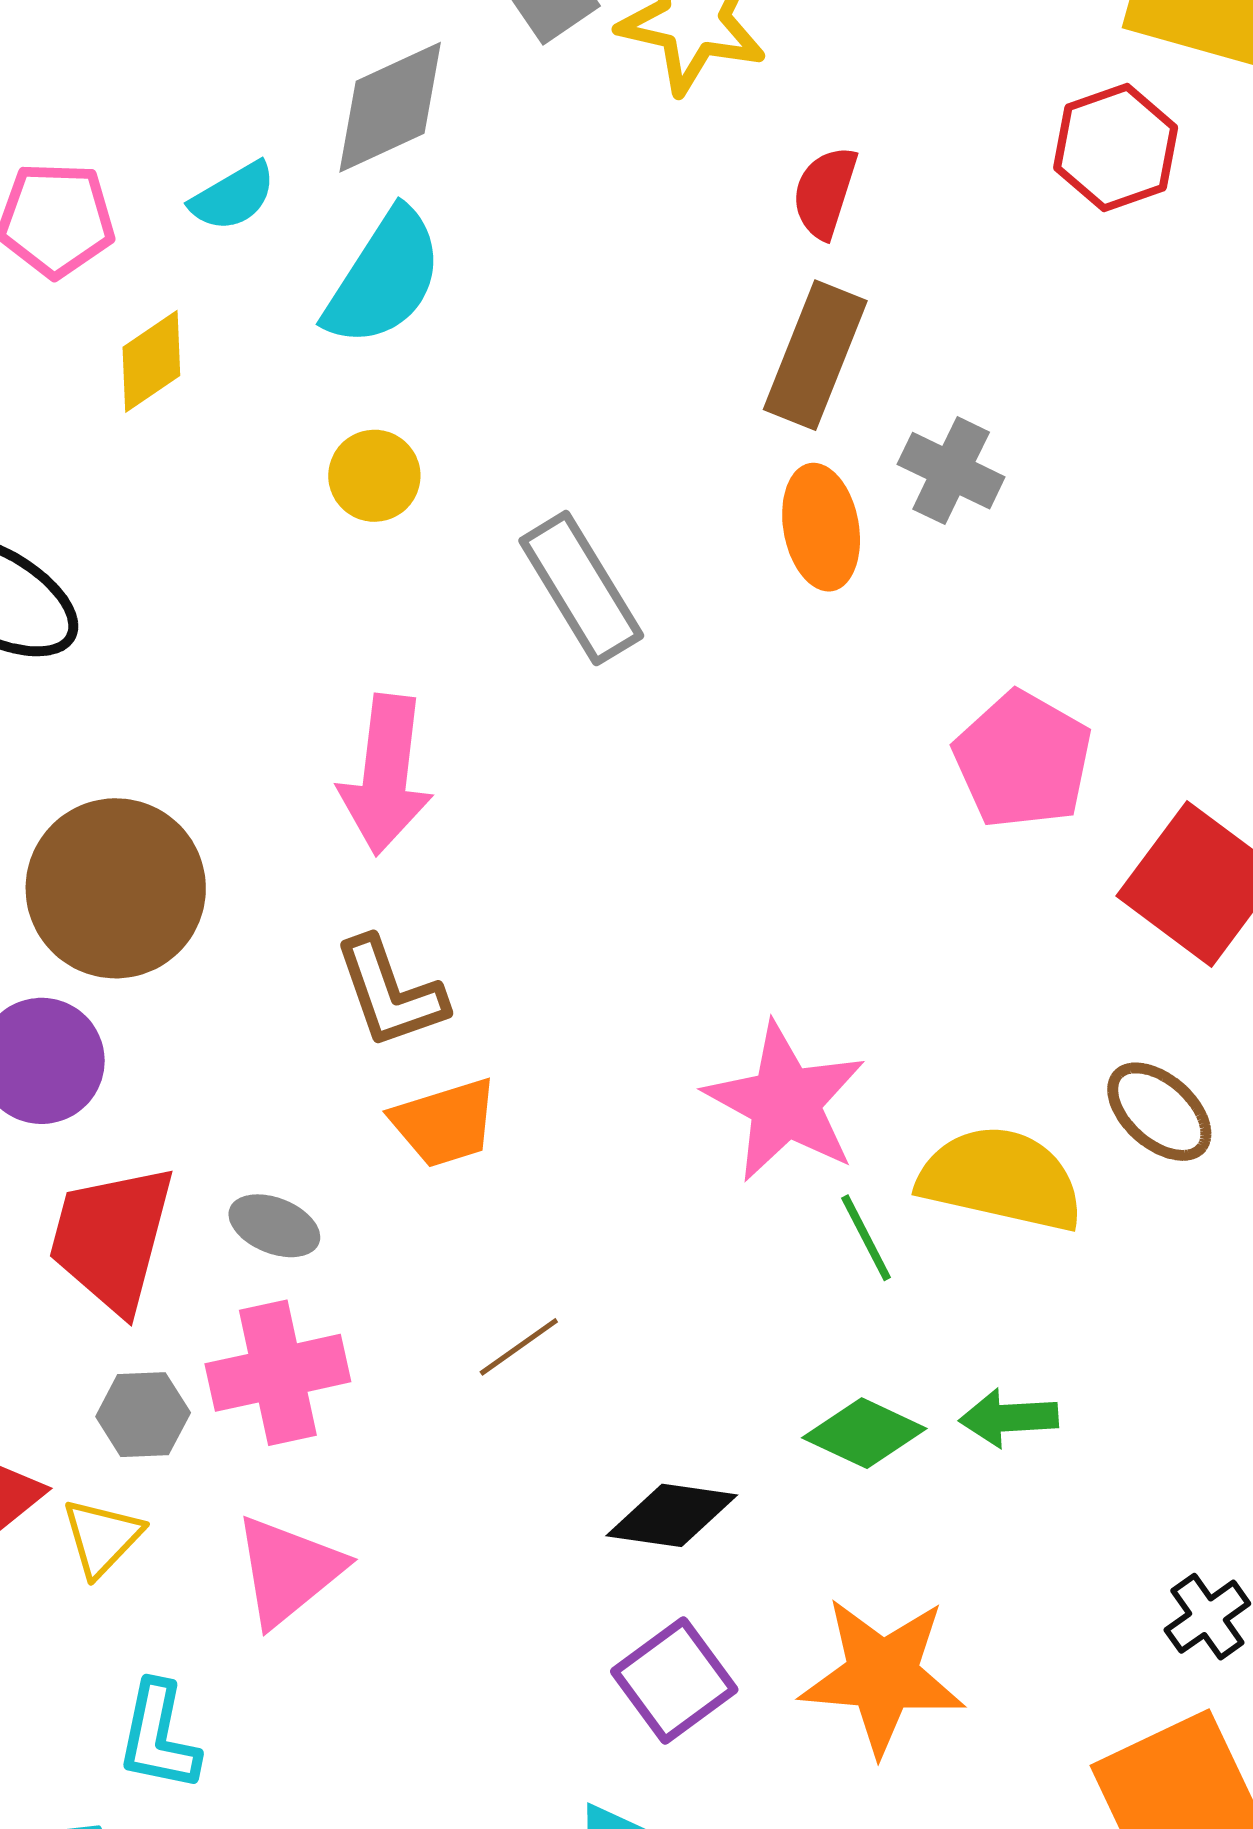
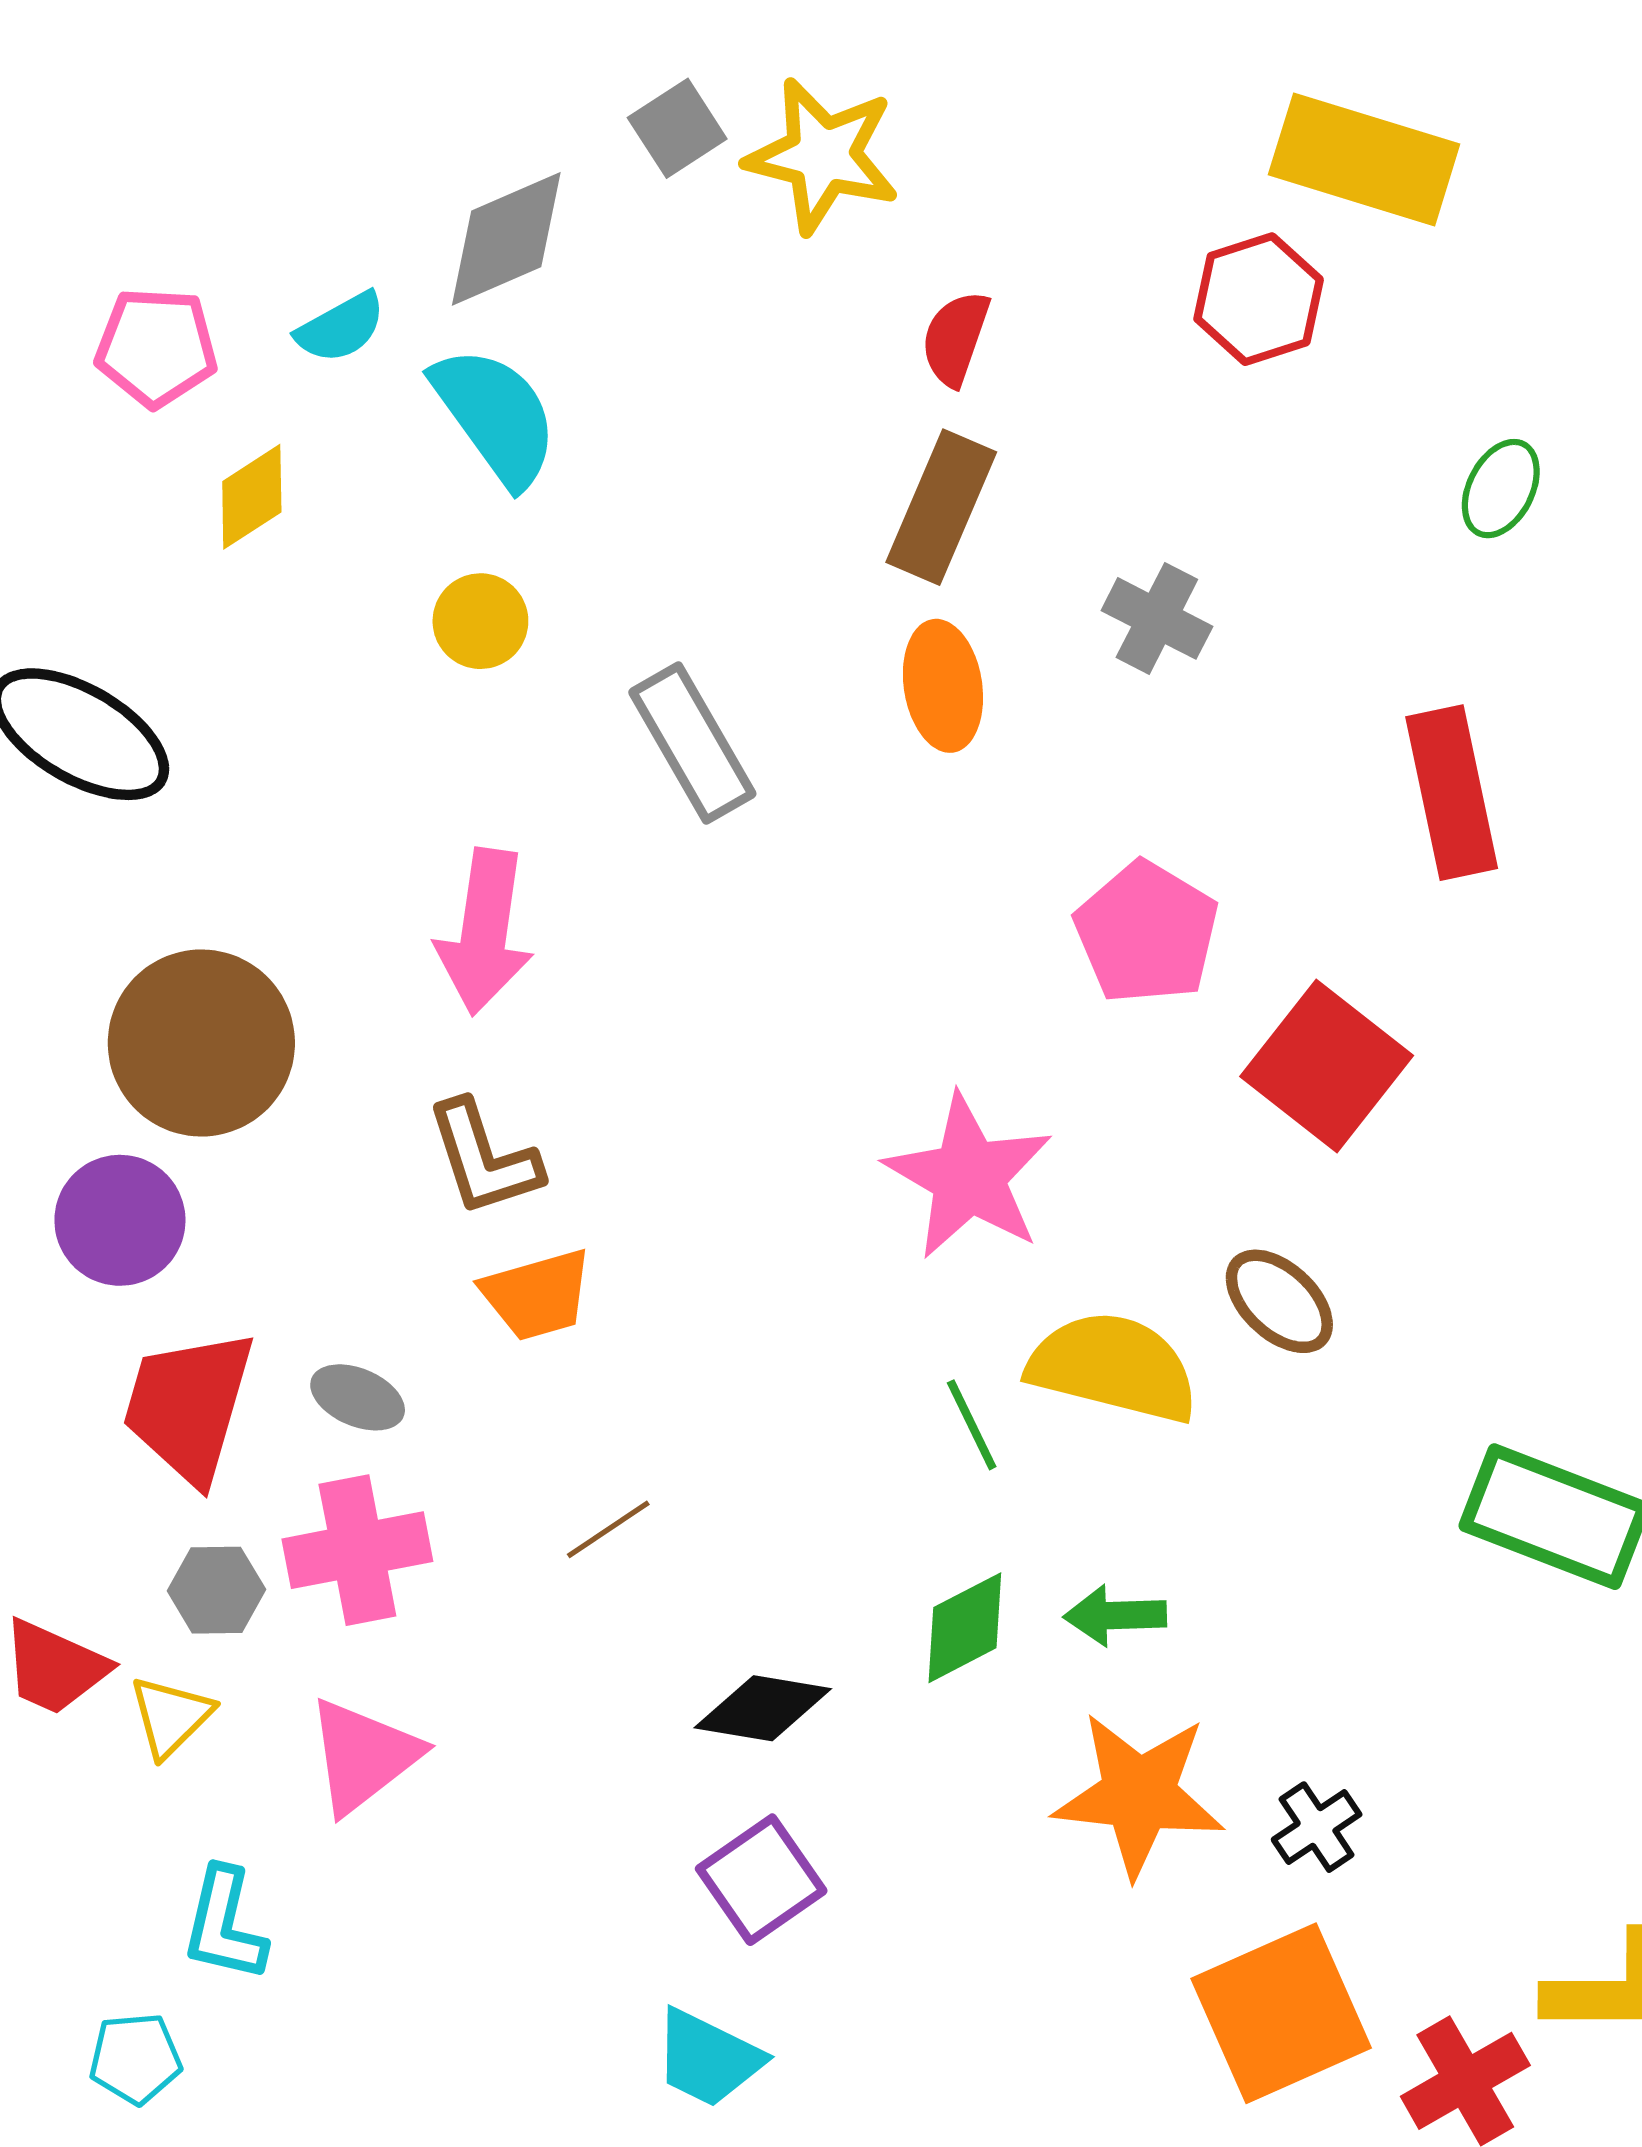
cyan semicircle: (384, 278) -> (495, 416), turned -70
gray cross: (951, 471) -> (1157, 618), moved
pink star: (785, 1102) -> (969, 1177), moved
green diamond: (864, 1433) -> (965, 1628), turned -54
orange star: (882, 1676) -> (1139, 1794), moved

